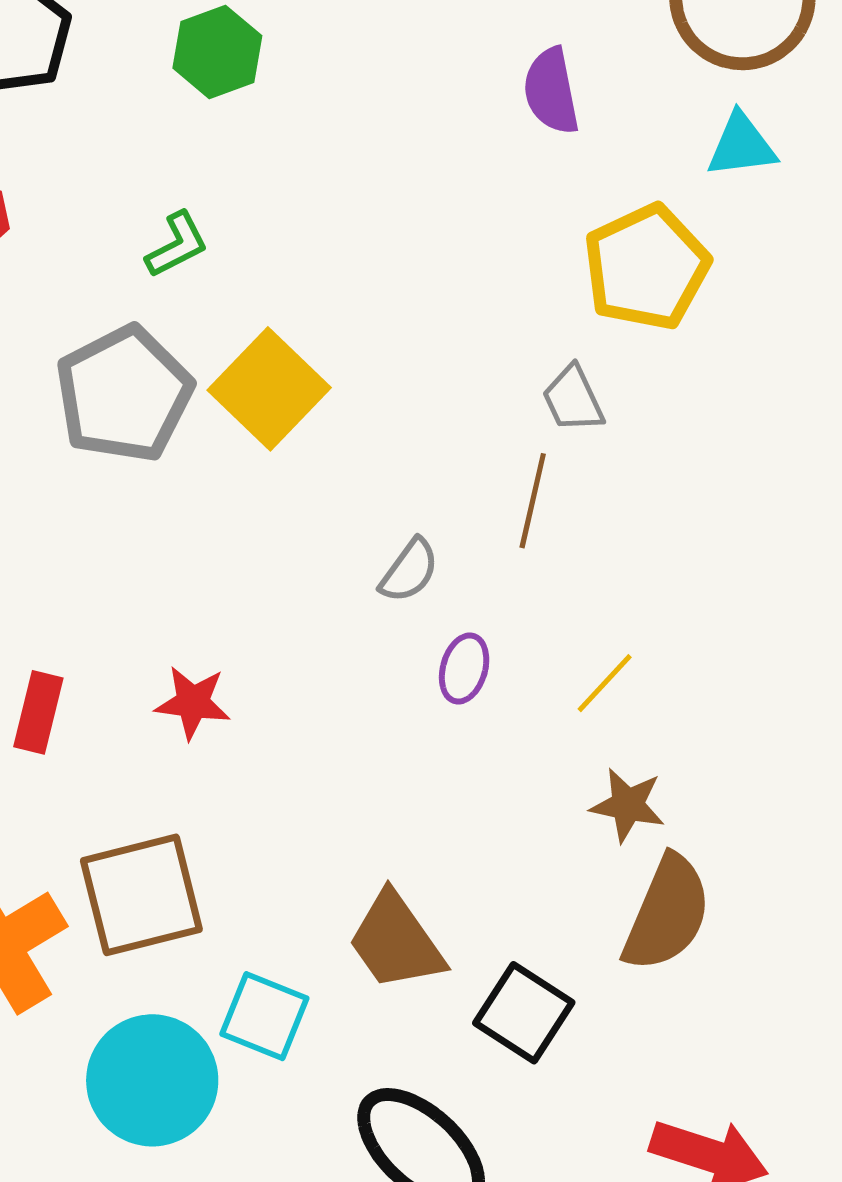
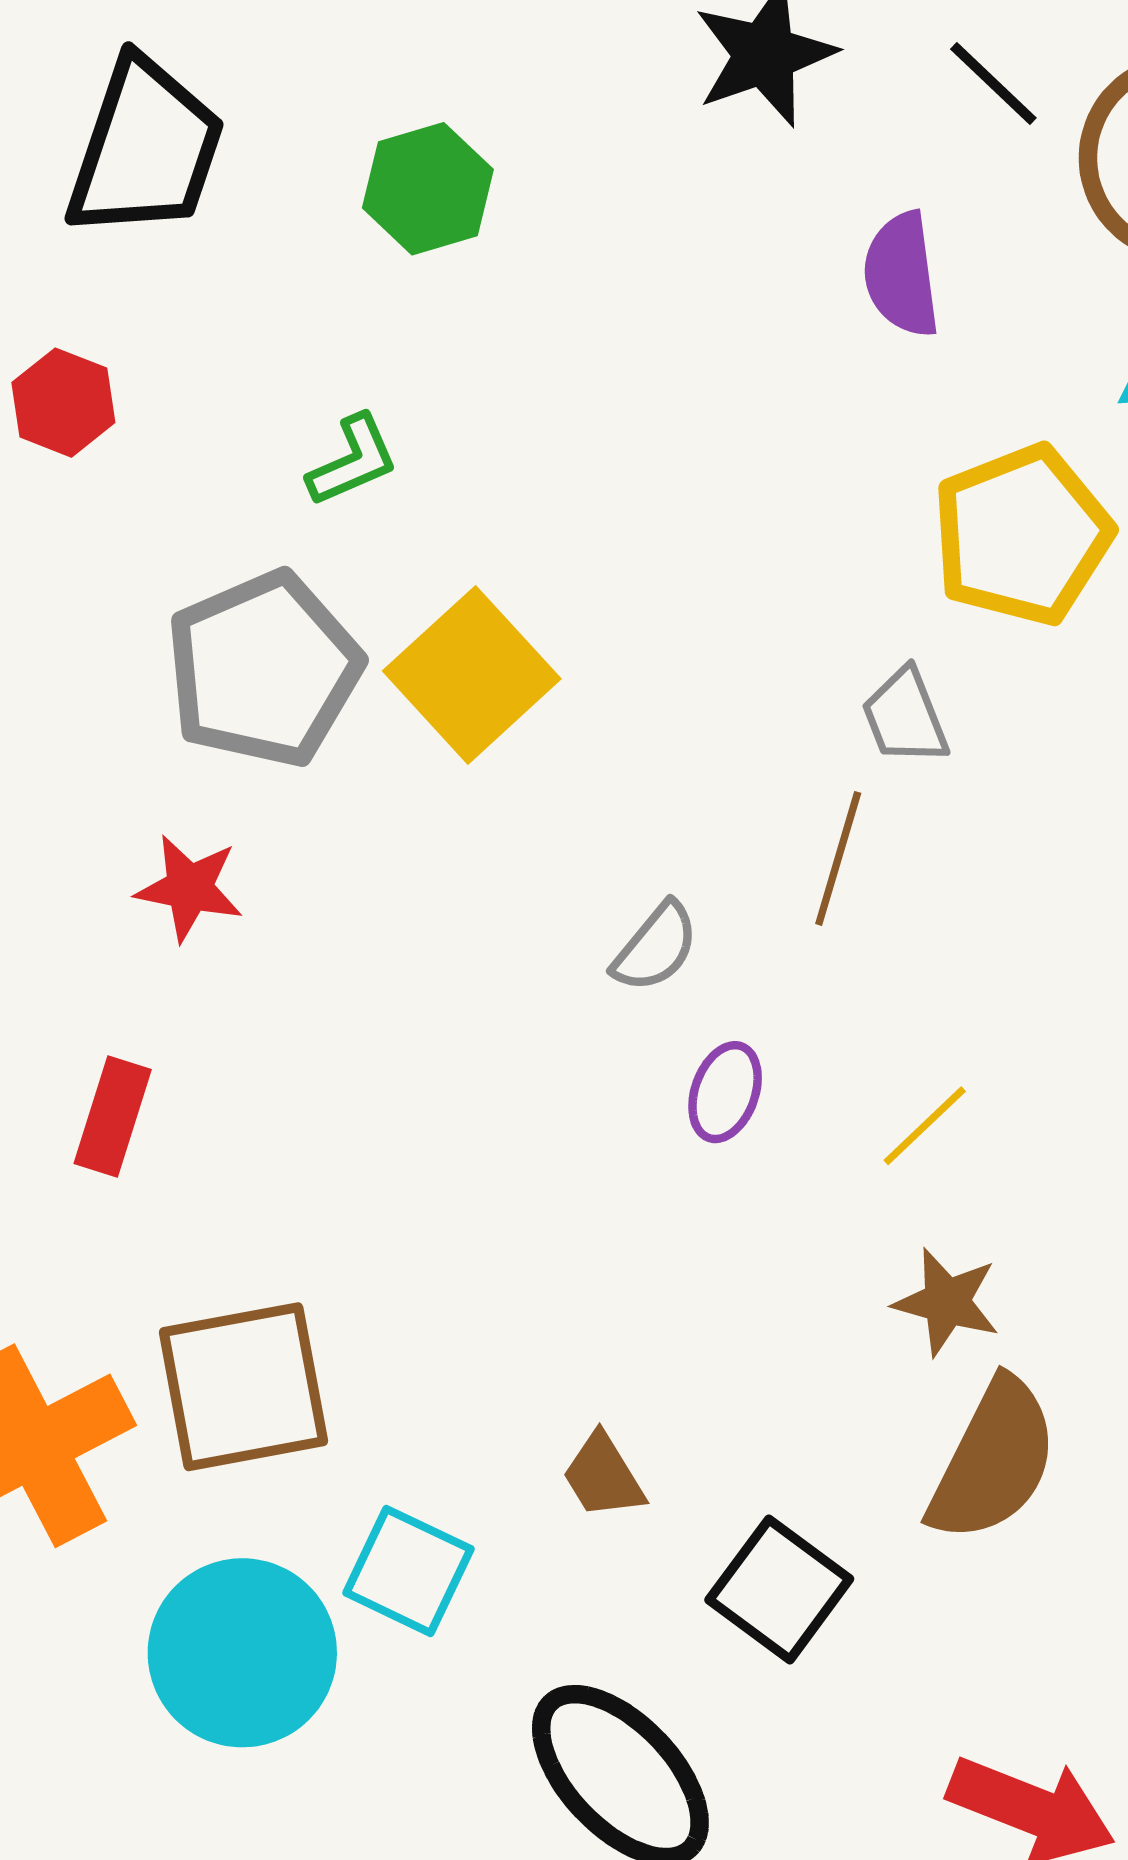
red star: (193, 703) -> (189, 888), moved
brown trapezoid: (396, 941) -> (603, 1476), size x0.6

